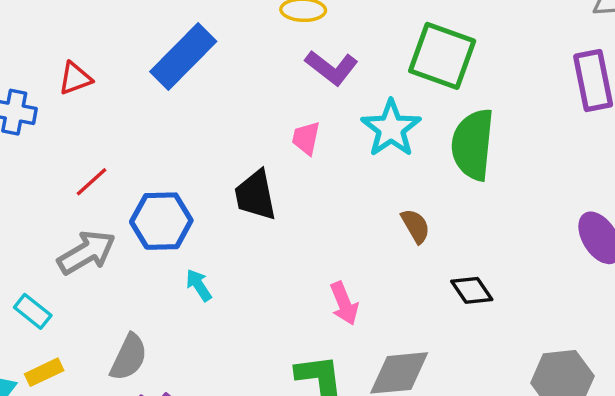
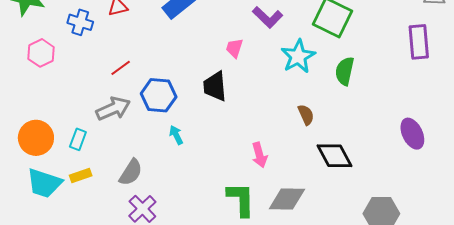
pink trapezoid: (306, 138) -> (234, 48), moved
green semicircle: (473, 145) -> (345, 71), size x0.7
black diamond: (472, 290) -> (335, 156), size x1.5
cyan rectangle: (33, 311) -> (78, 139), turned 65

